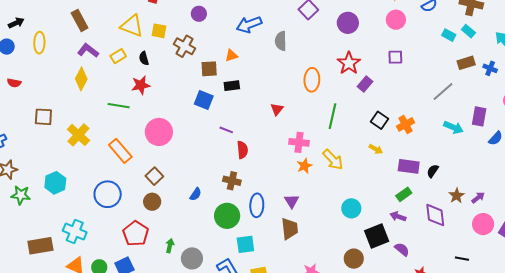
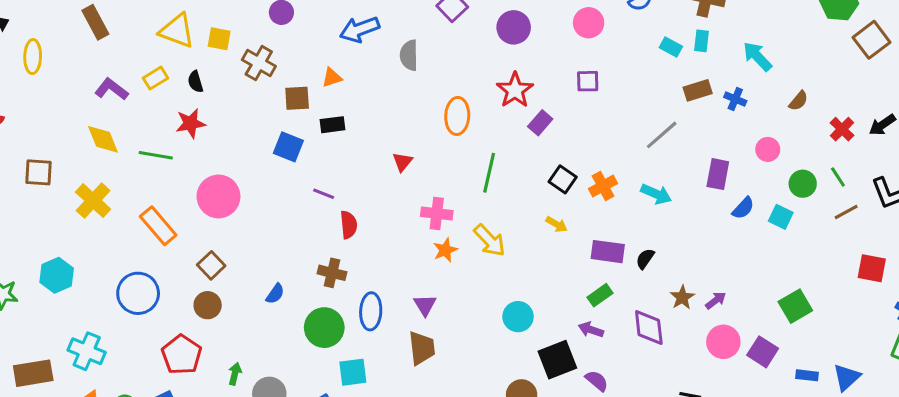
cyan rectangle: (468, 31) -> (702, 41), turned 56
purple L-shape: (88, 51) -> (111, 89), moved
yellow diamond: (81, 79) -> (103, 139), moved, turned -50
cyan arrow: (453, 127) -> (656, 194), moved

